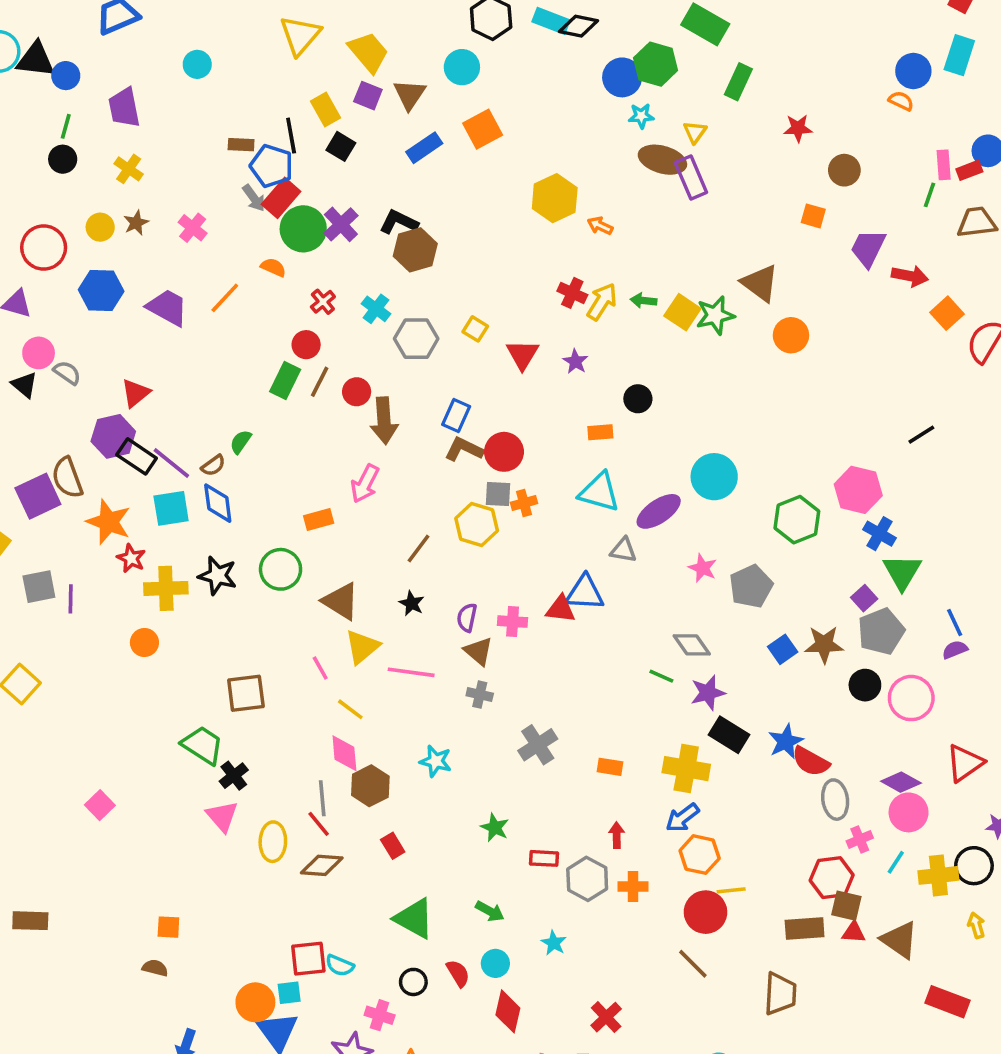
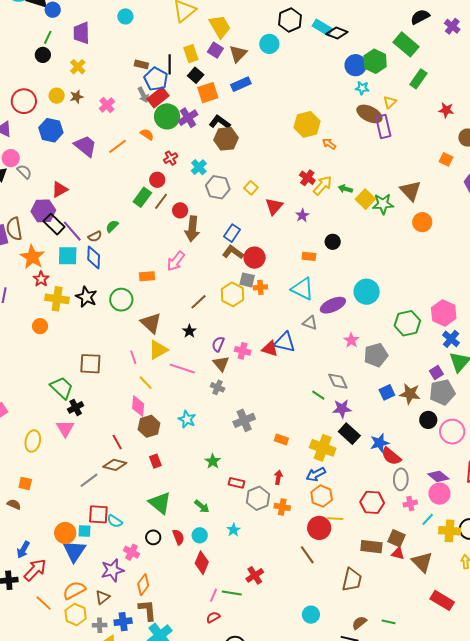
orange square: (483, 129) -> (208, 93), moved
gray line: (322, 798) -> (89, 480), moved, turned 48
yellow ellipse: (273, 842) -> (33, 441), moved
red hexagon: (832, 878) -> (372, 502), moved

